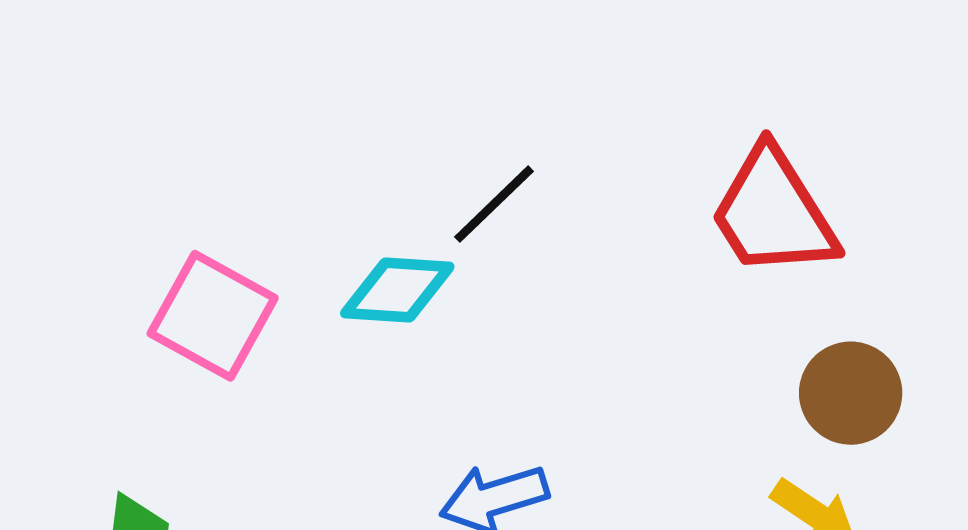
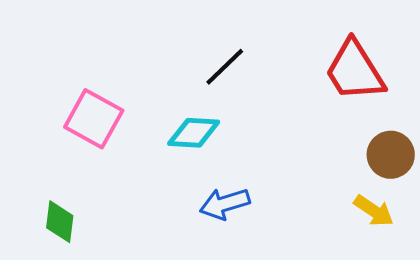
cyan diamond: (397, 290) -> (194, 133), moved

